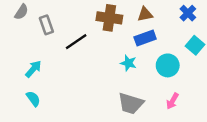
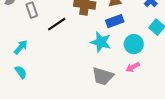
cyan star: (128, 63) -> (101, 42), size x1.5
pink arrow: (172, 101) -> (133, 67), moved, turned 32

